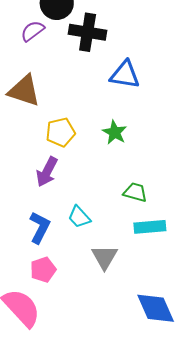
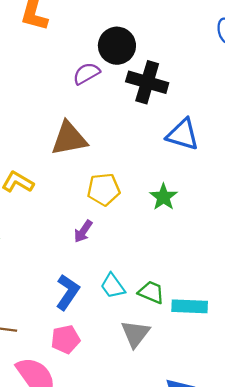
brown triangle: (24, 91) -> (69, 138), turned -36
purple arrow: (47, 172) -> (83, 231), size x0.7
green trapezoid: (135, 192) -> (151, 292), moved

